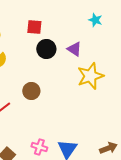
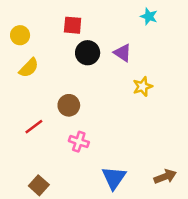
yellow star: (90, 76) -> (143, 87), size x0.6
pink cross: (39, 147) -> (79, 142), moved

